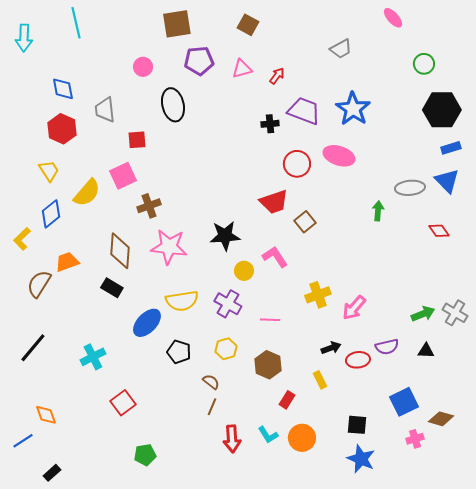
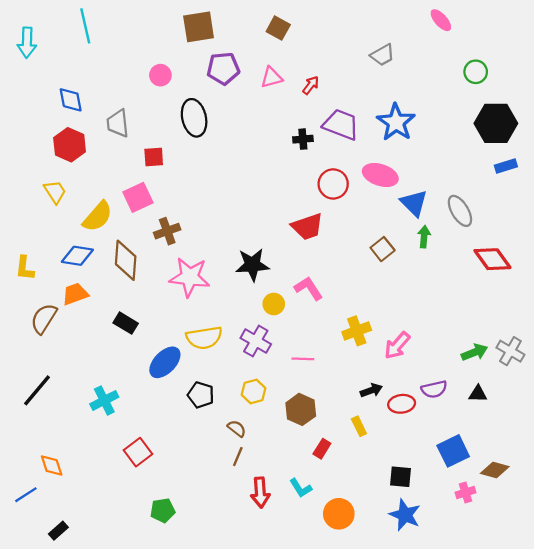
blue triangle: (447, 181) -> (414, 203), moved
gray ellipse: (410, 188) -> (460, 211), turned 64
blue diamond: (51, 214) -> (77, 256), moved, turned 48
brown square: (305, 222) -> (383, 249), moved
red diamond: (439, 231) -> (492, 259), size x1.6
yellow L-shape: (22, 239) -> (25, 268), turned -40
brown diamond: (120, 251) -> (126, 260), moved
orange circle: (302, 438) -> (339, 514), moved

